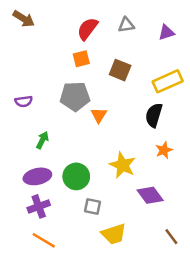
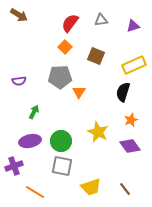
orange square: (81, 59) -> (65, 47), turned -32
purple diamond: (150, 195) -> (130, 146), moved
purple cross: (39, 206) -> (14, 166), moved
gray square: (92, 206) -> (62, 166), moved, size x1.5
brown line: (171, 237) -> (125, 189), moved

